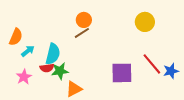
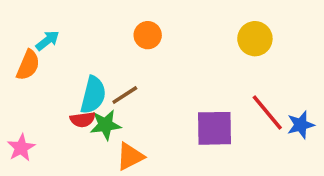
brown line: (82, 33) -> (125, 95), moved
cyan arrow: (28, 51) -> (47, 40), moved
pink star: (24, 77) -> (21, 148), moved

